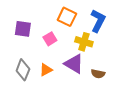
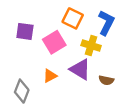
pink square: (50, 39) -> (54, 42), size x1.5
gray diamond: (23, 70) -> (22, 91), moved

